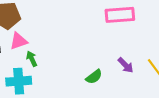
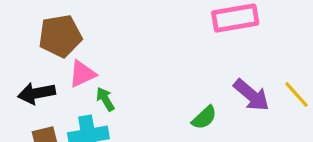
purple arrow: (126, 65) -> (251, 95), size x1.4

